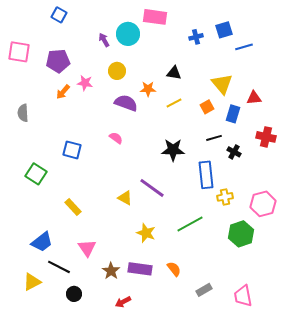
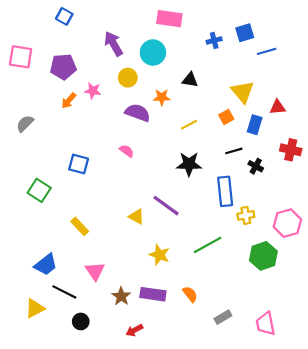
cyan circle: (128, 34) -> (153, 52), moved
purple arrow: (104, 40) -> (114, 44), size x1.6
yellow line: (174, 103) -> (189, 125), moved
gray semicircle: (23, 113) -> (25, 124), turned 48

